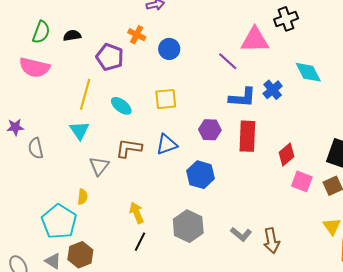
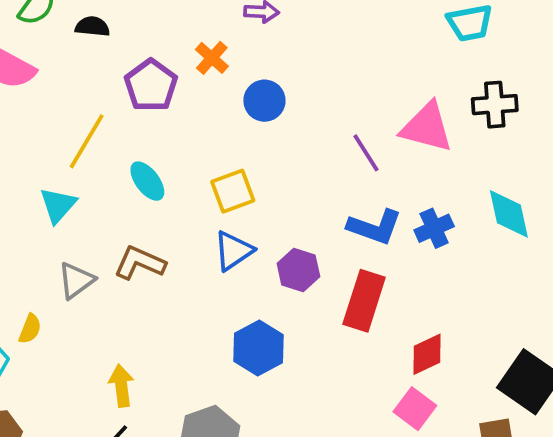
yellow square: (166, 99) -> (233, 191), turned -30
blue triangle: (167, 144) -> (233, 251), moved, turned -30
pink square: (302, 181) -> (415, 409), moved

